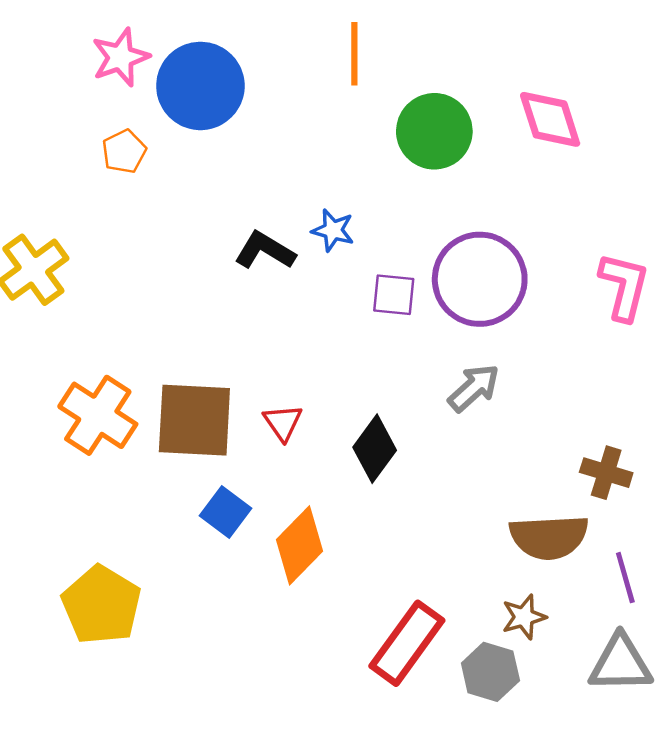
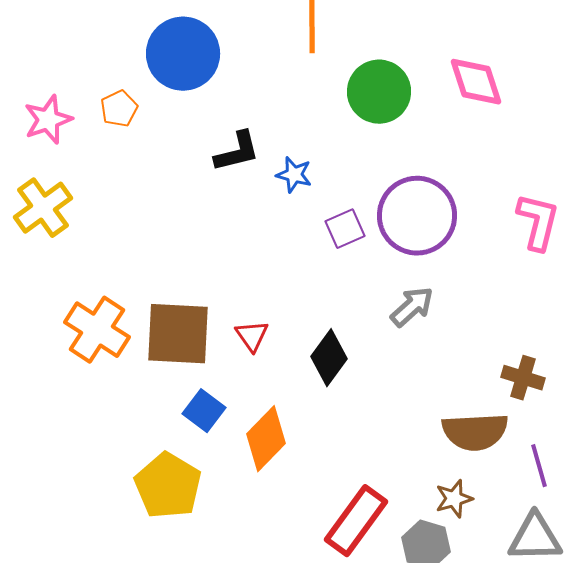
pink star: (120, 57) -> (48, 120), moved
black L-shape: (265, 251) -> (237, 152), moved, turned 135
purple square: (394, 295) -> (345, 229), turned -30
yellow pentagon: (101, 605) -> (168, 486), moved

